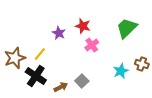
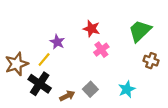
purple star: (59, 33) -> (57, 42), moved
brown cross: (142, 64) -> (151, 61), moved
cyan star: (121, 71) -> (127, 89), moved

